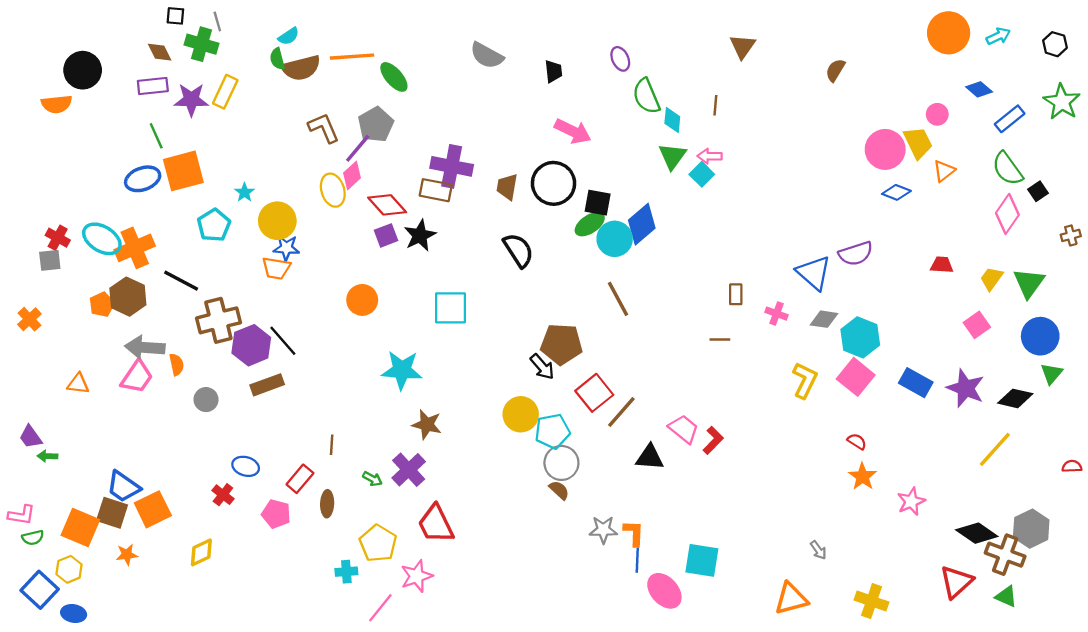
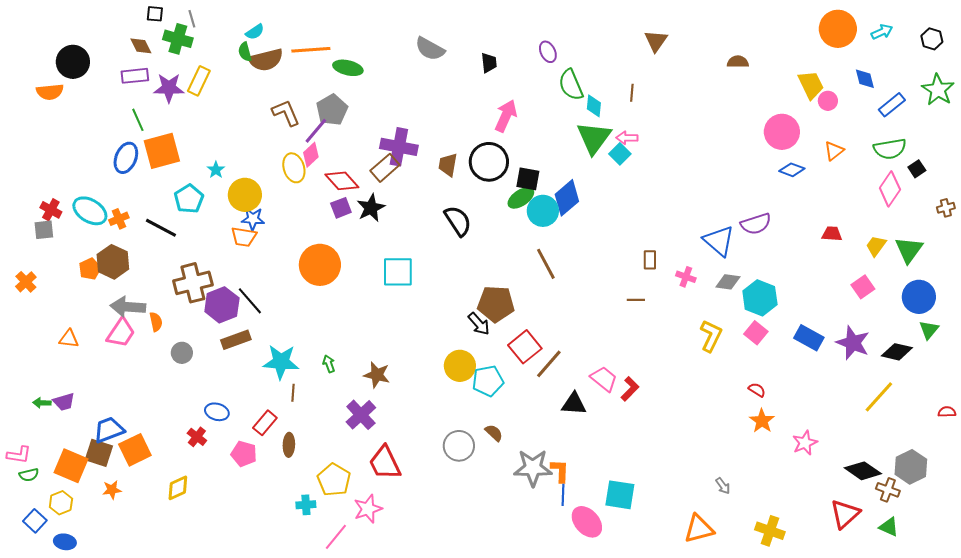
brown semicircle: (835, 70) -> (738, 62), turned 60
green ellipse: (394, 77) -> (348, 68), turned -36
blue diamond: (979, 89) -> (865, 79), turned 35
pink arrow: (573, 131) -> (506, 116), turned -92
yellow trapezoid: (918, 143) -> (811, 85), moved
green triangle: (672, 156) -> (594, 138), size x1.4
green semicircle: (1007, 169) -> (890, 149), turned -64
blue ellipse: (143, 179) -> (126, 158), turned -48
brown rectangle: (436, 190) -> (385, 168), turned -52
orange cross: (135, 248) -> (119, 219), size x0.6
black line: (181, 281) -> (161, 228), moved
orange circle: (362, 300) -> (320, 265), size x1.5
cyan star: (402, 370) -> (281, 362), moved
pink square: (856, 377) -> (756, 333), size x0.7
purple trapezoid: (31, 437) -> (64, 402), moved, turned -70
gray circle: (561, 463) -> (459, 446), moved
green arrow: (372, 479) -> (329, 364), moved, turned -138
blue trapezoid: (123, 487) -> (109, 430), turned 124
gray star: (603, 530) -> (533, 468), size x1.5
brown cross: (1005, 555) -> (888, 490), size x0.7
blue square: (40, 590) -> (35, 521), size x0.7

